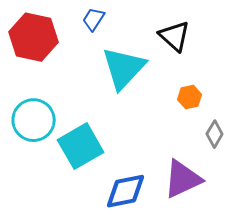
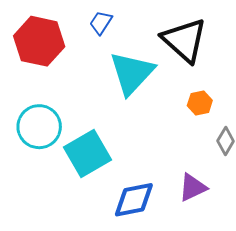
black triangle: (175, 36) -> (184, 40), size x1.4
purple triangle: (183, 179) -> (193, 187), size x0.7

